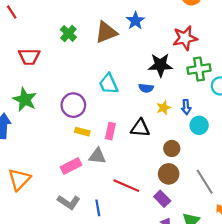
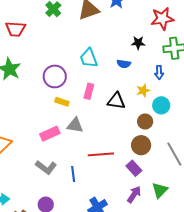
black star: (160, 65) -> (138, 43), size x0.6
blue arrow: (186, 107) -> (159, 72), moved
yellow star: (164, 108) -> (143, 91), moved
cyan circle: (199, 125) -> (161, 105), moved
pink rectangle: (110, 131) -> (89, 91), moved
red line: (126, 186) -> (101, 154), turned -30

